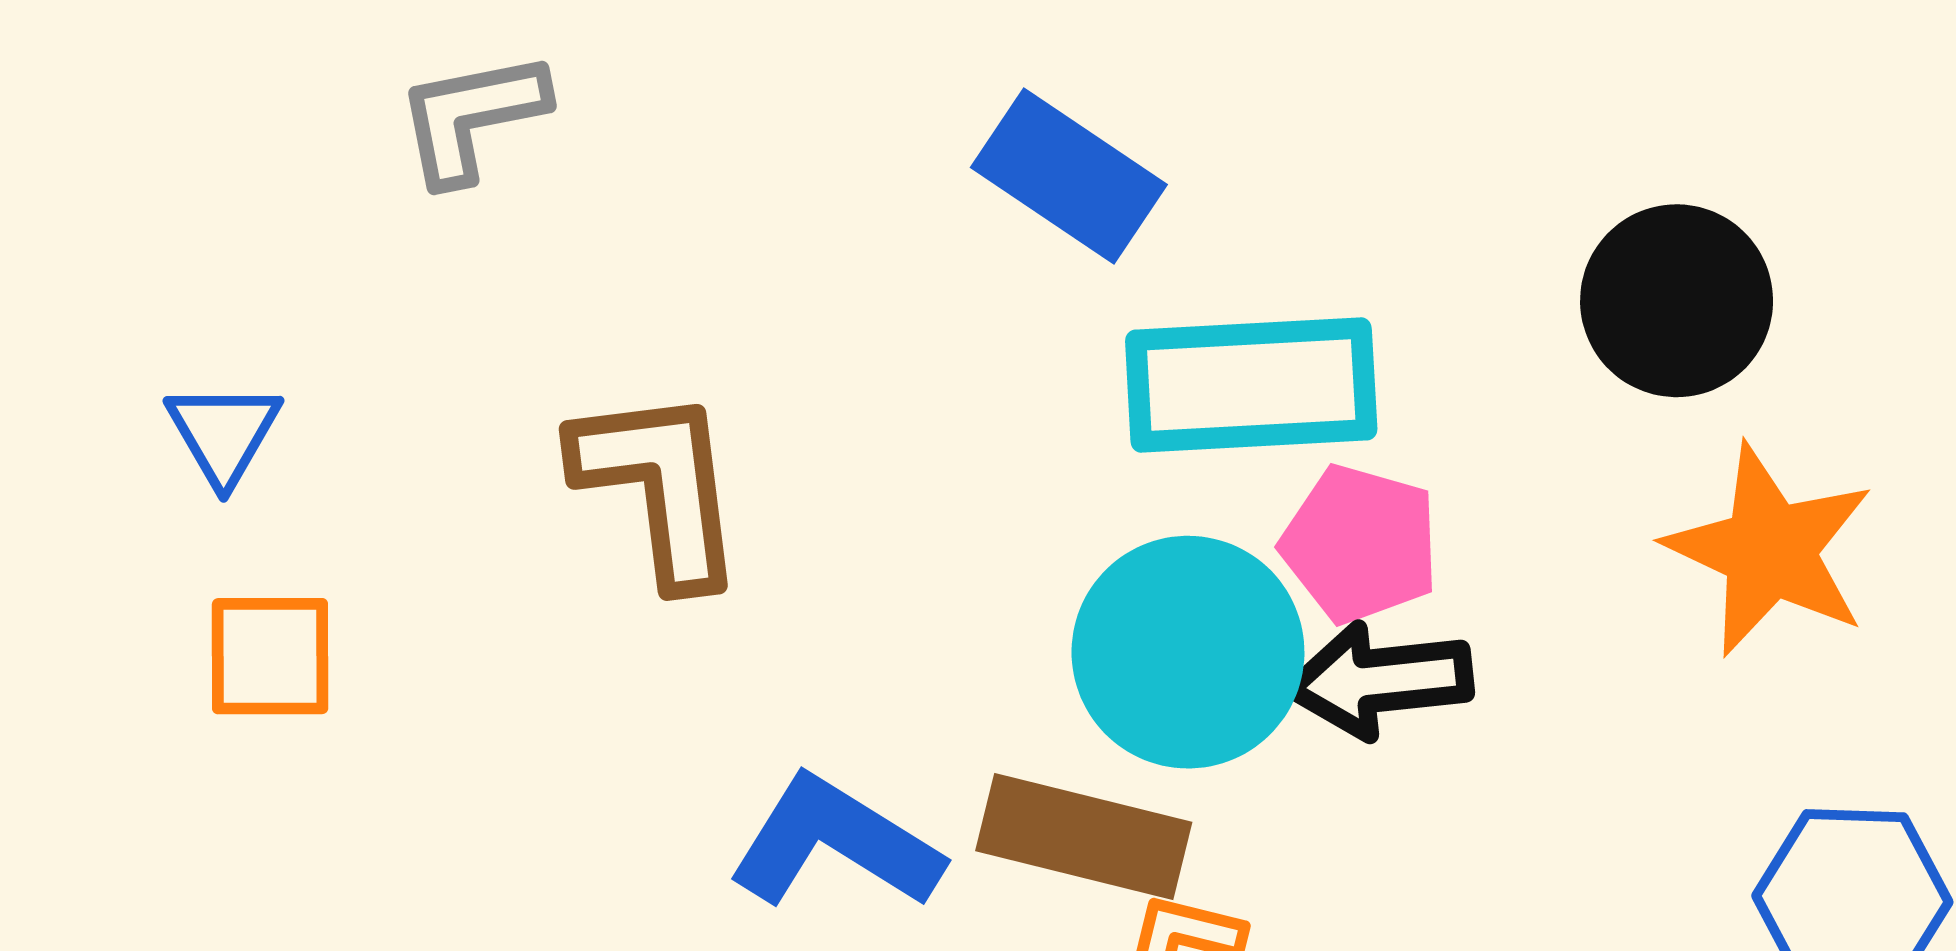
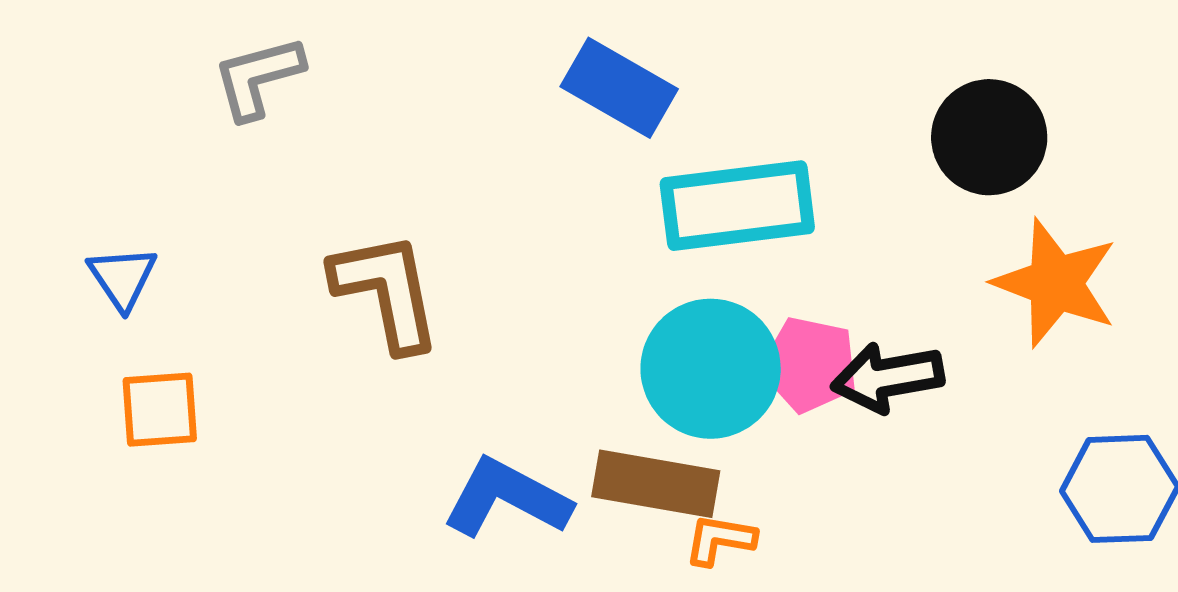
pink pentagon: (1360, 544) -> (810, 364), moved
black arrow: (1379, 680) -> (888, 377), moved

